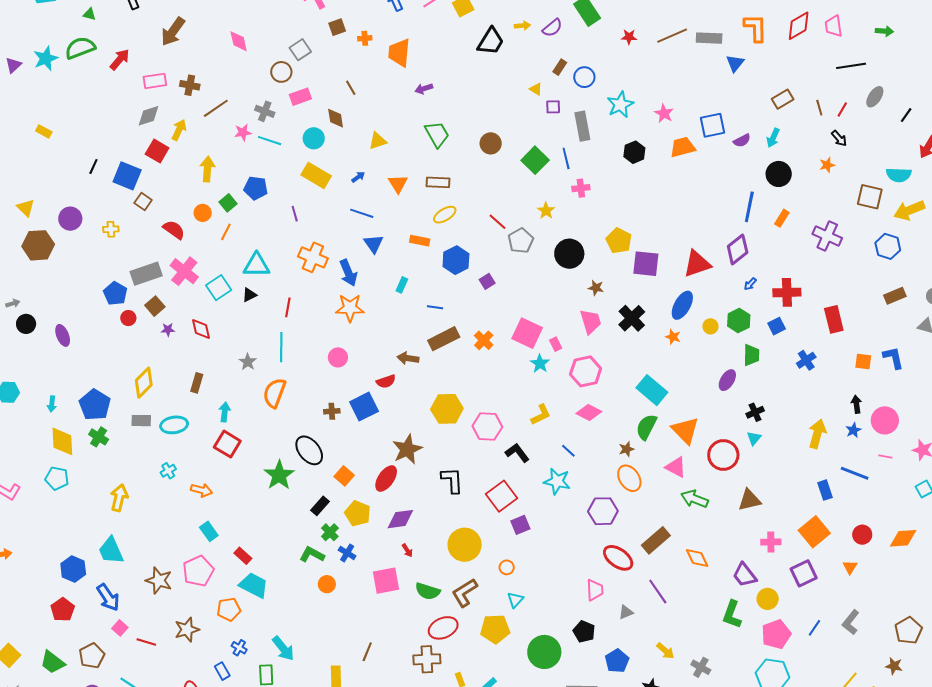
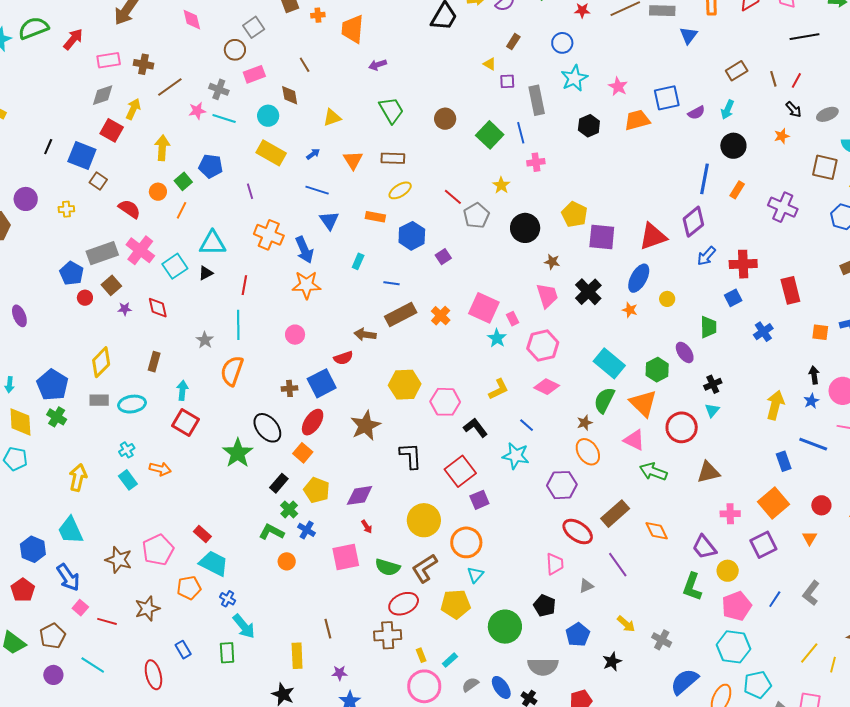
blue circle: (584, 77) -> (562, 43), moved
gray ellipse: (875, 97) -> (827, 114), moved, turned 35
blue arrow: (750, 284) -> (706, 256), size x1.5
green hexagon: (739, 321) -> (657, 370), moved
purple ellipse: (727, 380) -> (685, 352), turned -65
red ellipse: (386, 478) -> (313, 422), moved
cyan rectangle: (209, 531) -> (128, 480), moved
orange circle: (507, 567) -> (466, 542), size x2.0
blue cross: (239, 648) -> (228, 599), moved
brown line: (367, 652) -> (328, 629), turned -36

